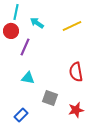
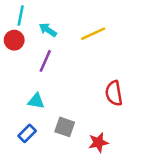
purple line: (25, 47) -> (45, 61), moved
red semicircle: (76, 72) -> (114, 93), moved
blue rectangle: (21, 115) -> (27, 133), moved

